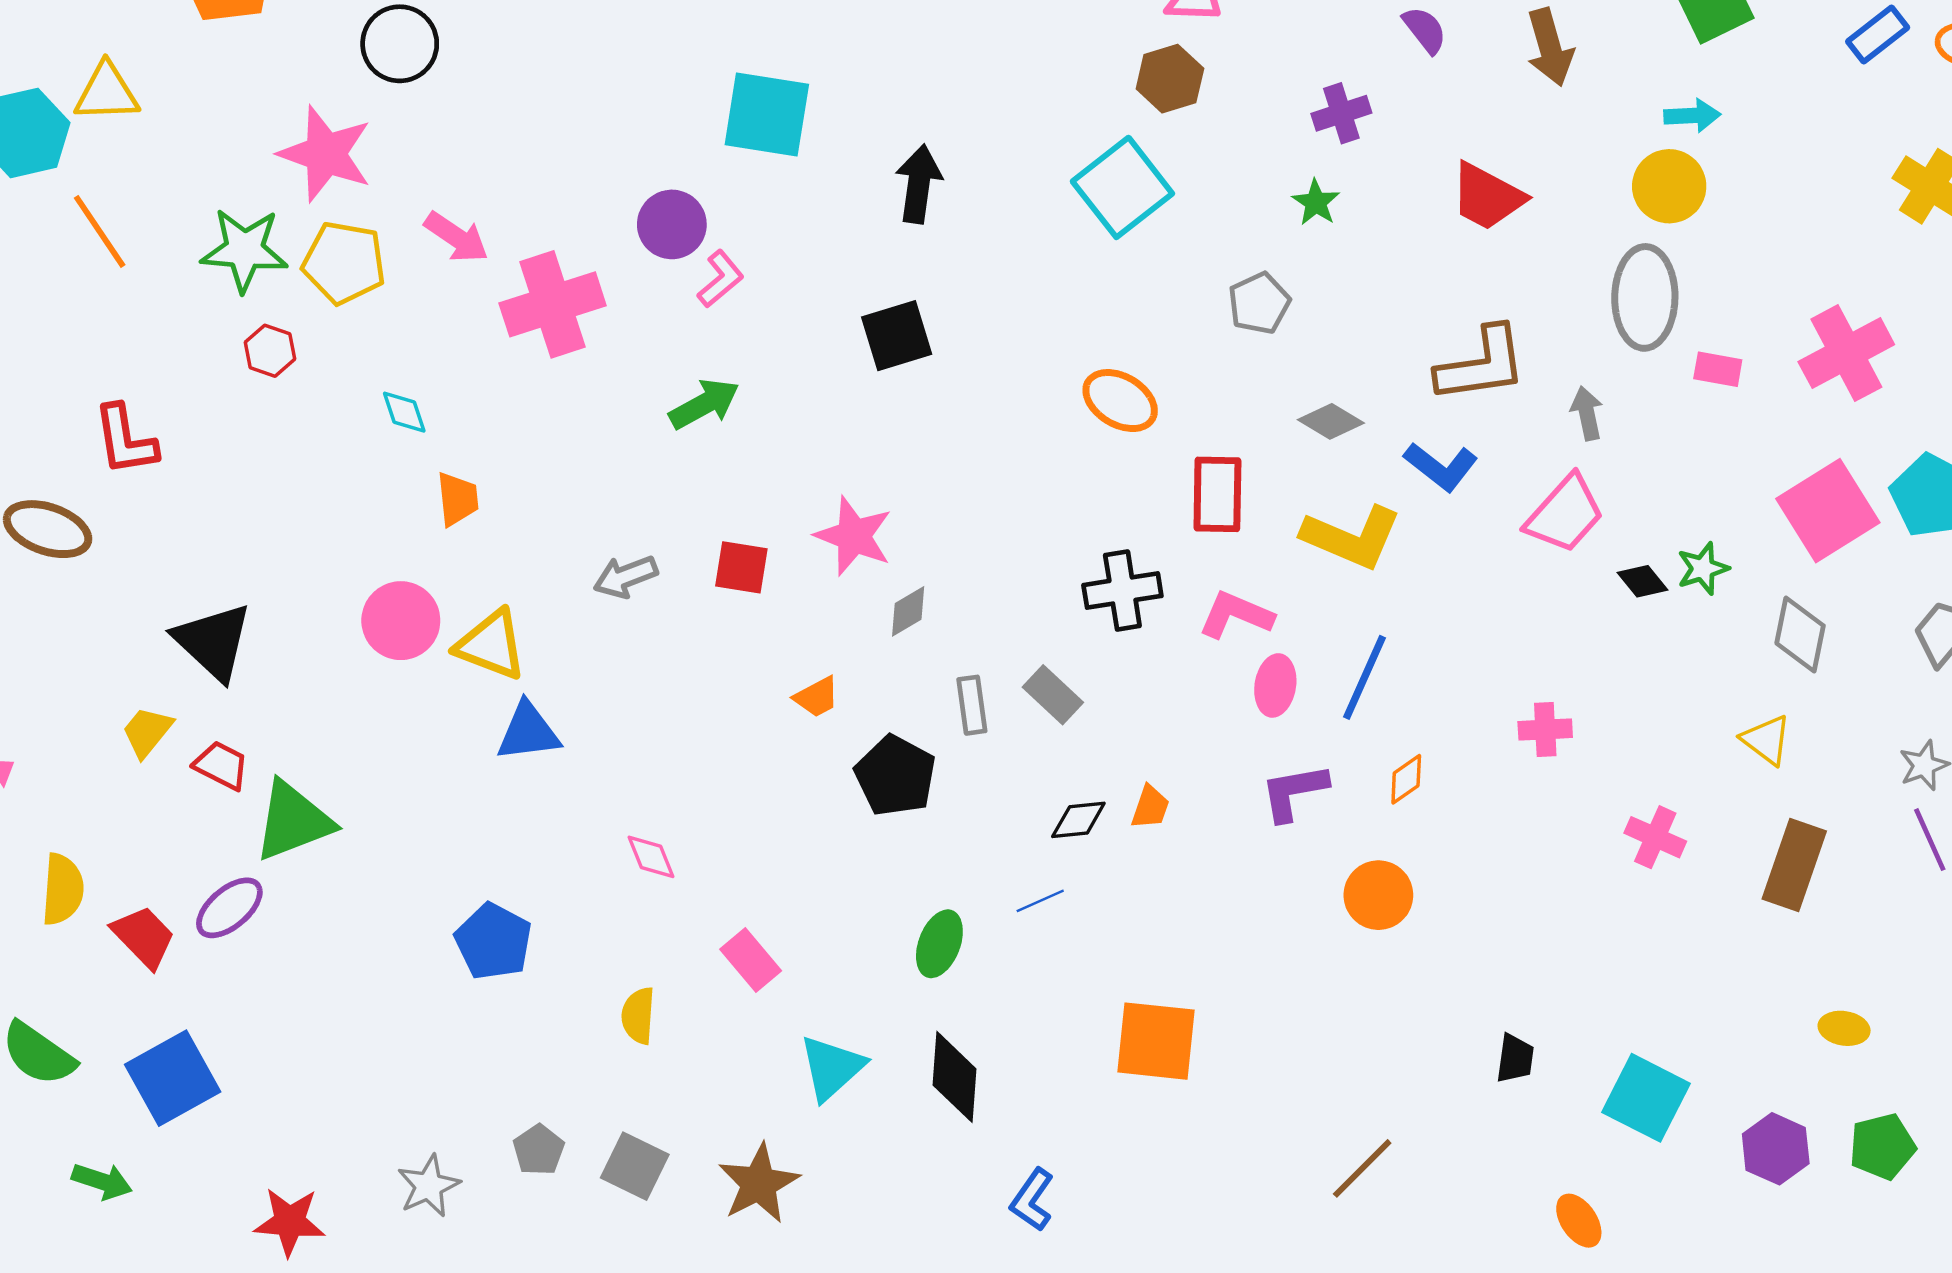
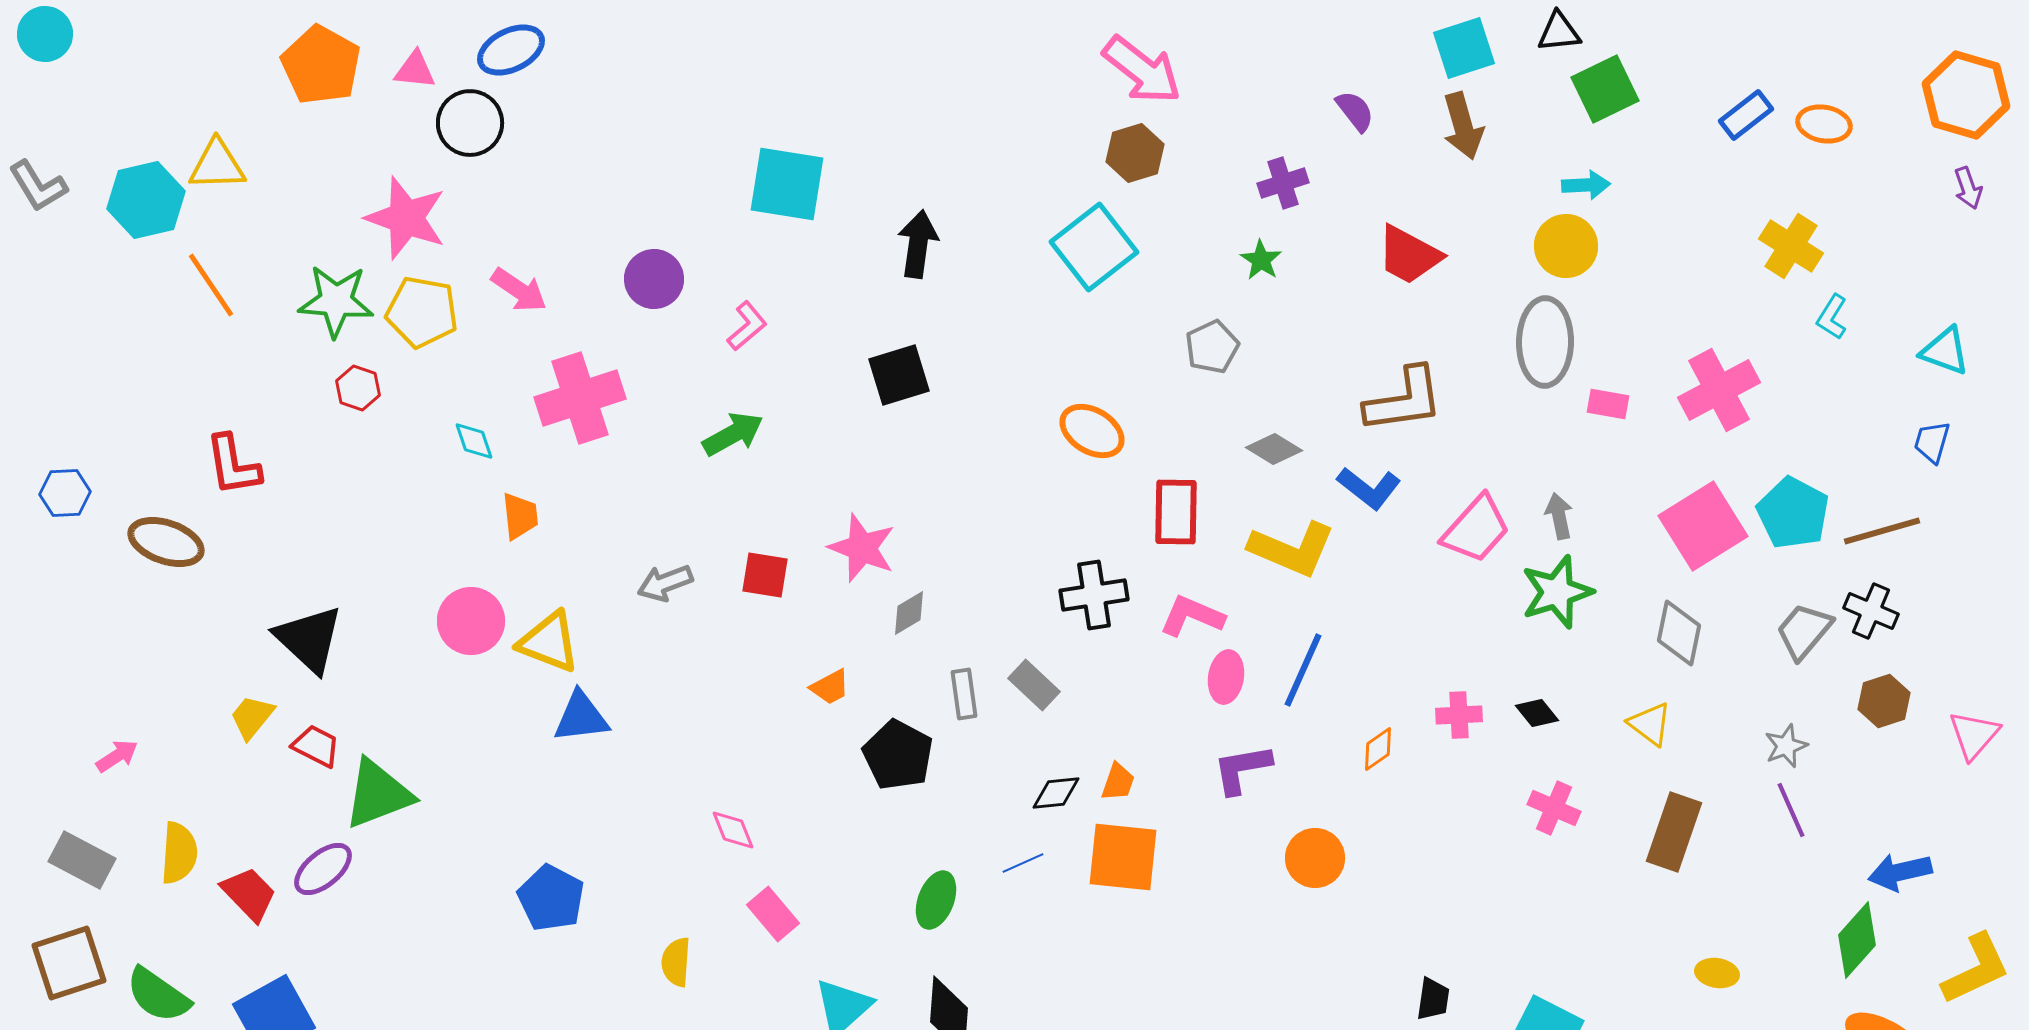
purple circle: (672, 224) -> (654, 279), moved
pink cross: (553, 304) -> (580, 398), moved
gray arrow: (1587, 413) -> (1559, 516), moved
green star: (1703, 568) -> (1557, 592), moved, size x1.6
black diamond: (1643, 581) -> (1537, 713), moved
orange diamond: (1406, 779) -> (1378, 749), moved
pink diamond: (651, 857) -> (733, 830), moved
orange square: (1156, 1041) -> (1123, 857), moved

